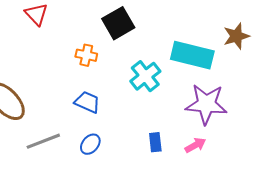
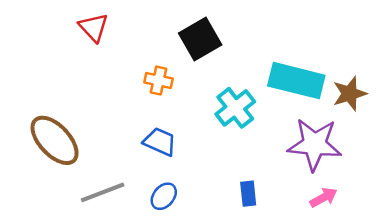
brown star: (236, 36) -> (350, 94), moved
pink arrow: (195, 145) -> (324, 198), moved

